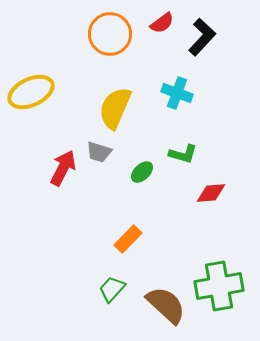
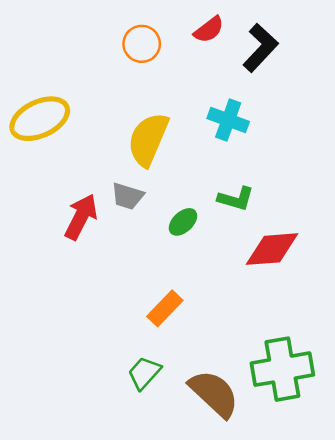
orange circle: (110, 34) -> (142, 44), size x0.7
red diamond: (211, 193) -> (272, 249), size x1.4

